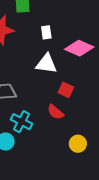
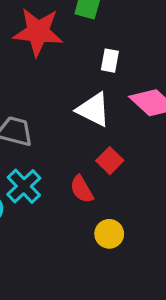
yellow circle: (78, 144) -> (109, 234), moved

